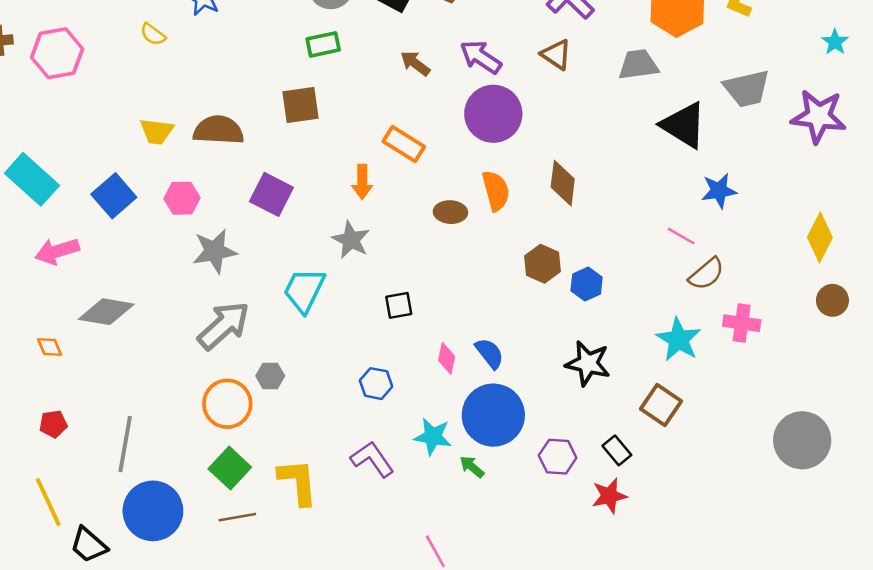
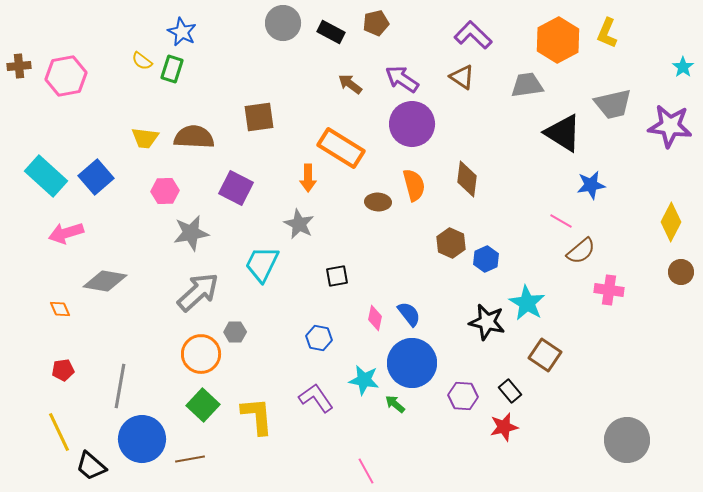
green rectangle: (323, 44) -> (172, 69), moved, turned -60
orange rectangle: (404, 144) -> (341, 148), size x1.4
blue square: (114, 196) -> (96, 177), moved
cyan star: (679, 339) -> (527, 303), moved
gray circle: (802, 440) -> (627, 440), moved
brown line: (237, 517) -> (190, 459), moved

